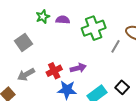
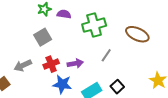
gray square: (23, 42) -> (43, 37), moved
gray line: (115, 46) -> (106, 55), moved

